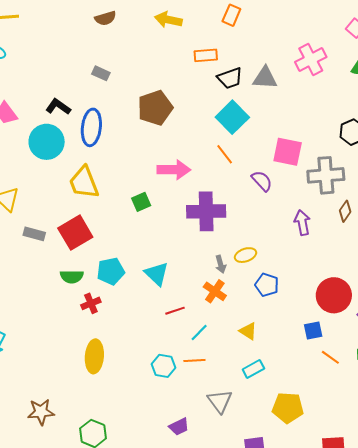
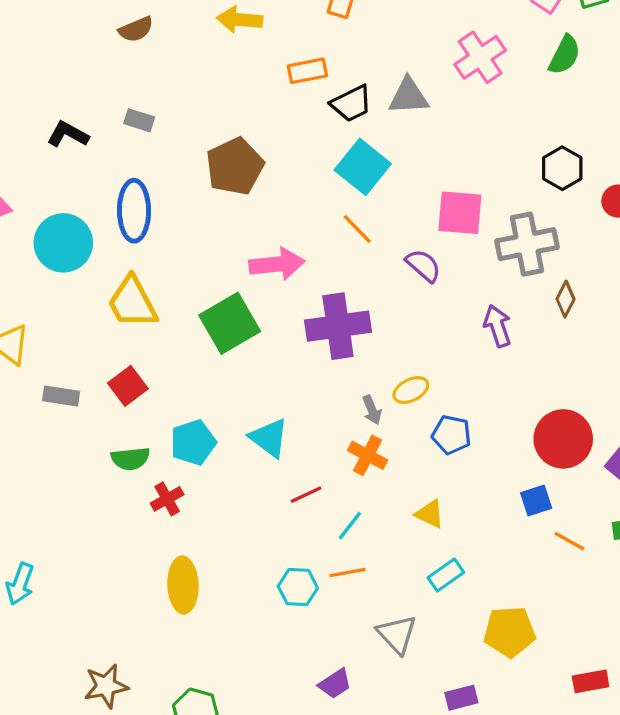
black L-shape: (58, 107) -> (68, 134), moved
green square: (141, 202) -> (230, 323), size x1.8
red square: (75, 233) -> (128, 386), size x0.7

